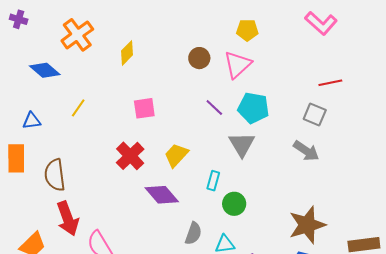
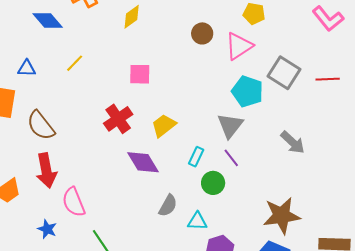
purple line: (214, 107) -> (231, 158), moved
gray square: (315, 114) -> (284, 73), moved, size x1.4
brown semicircle: (55, 175) -> (41, 126), turned -40

